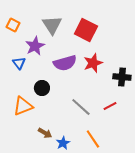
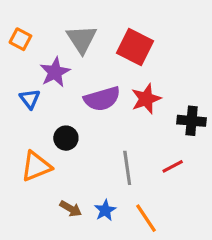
gray line: (81, 107) -> (127, 168), turned 40
blue star: (63, 143) -> (105, 210), moved

